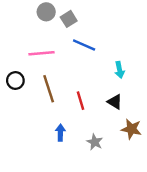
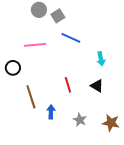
brown line: (49, 89) -> (31, 97), moved
brown star: (131, 129) -> (111, 123), moved

